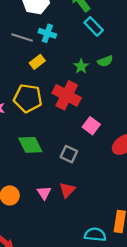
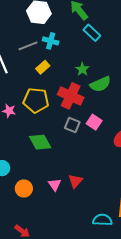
gray line: (22, 37) -> (28, 46), turned -36
green semicircle: (105, 61) -> (100, 84), moved, size x1.5
gray square: (69, 154) -> (72, 125), moved

